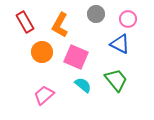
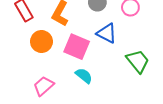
blue triangle: (120, 44) -> (107, 33), moved
green trapezoid: (116, 80) -> (138, 61), moved

